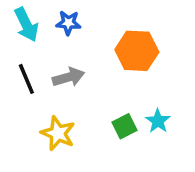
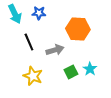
gray arrow: (68, 77) -> (55, 50), moved
black line: (26, 79) -> (29, 42), moved

